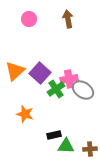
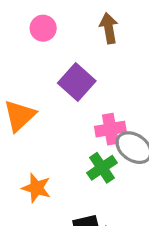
purple square: (40, 73) -> (77, 82), moved
green cross: (56, 89) -> (102, 168), moved

